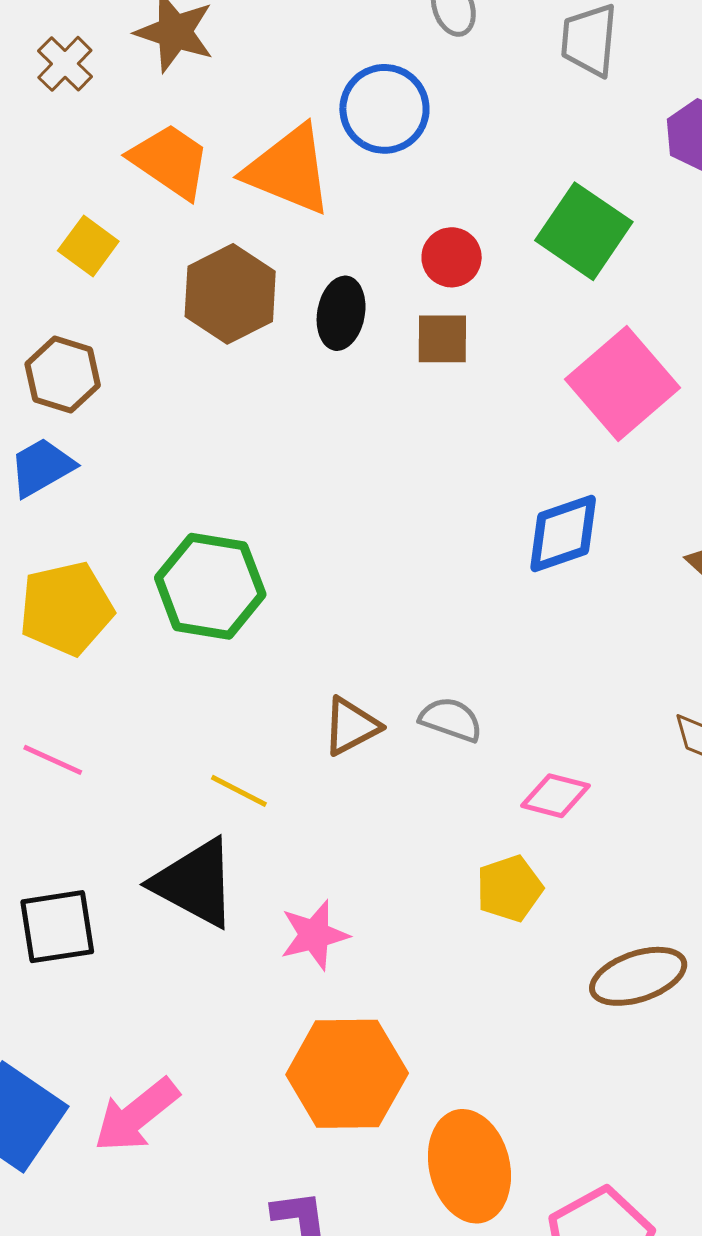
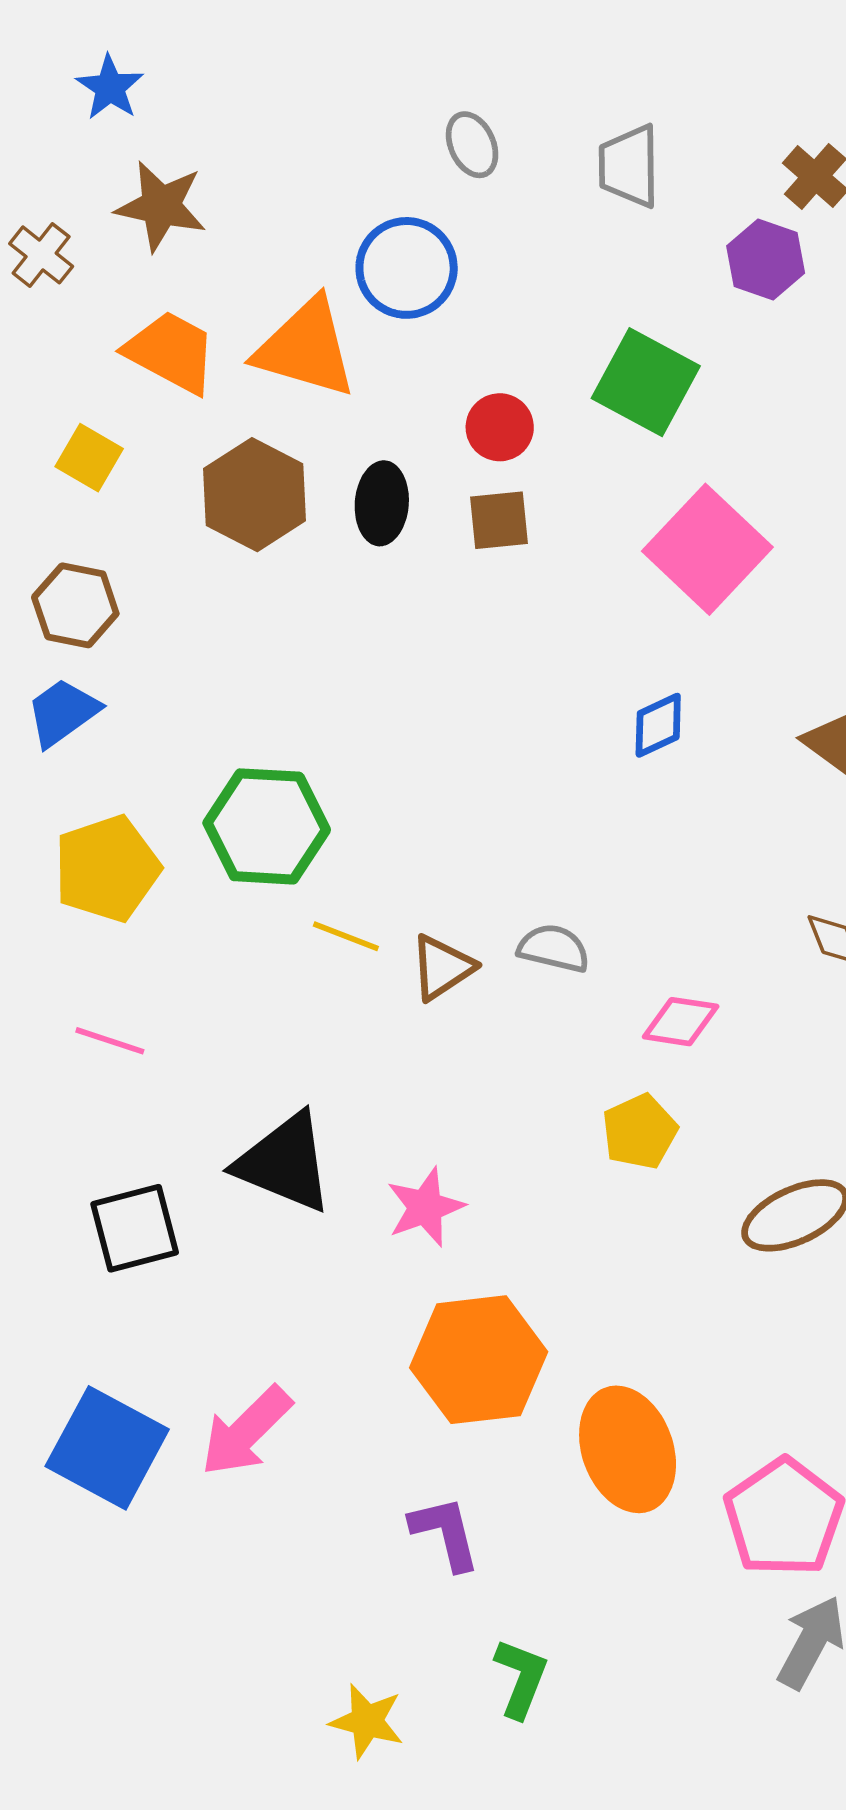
blue diamond: (563, 533) -> (658, 725), size x0.7
yellow line: (239, 791) -> (346, 936), moved

